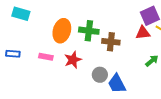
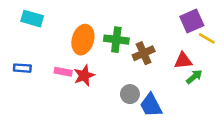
red triangle: (143, 33) -> (183, 61), moved
brown cross: (111, 42) -> (144, 53), turned -30
red star: (73, 60) -> (84, 75), moved

